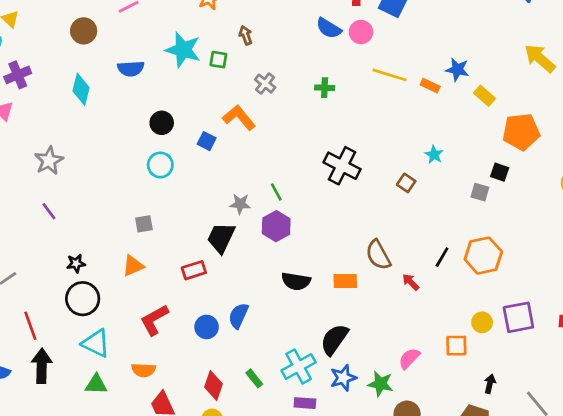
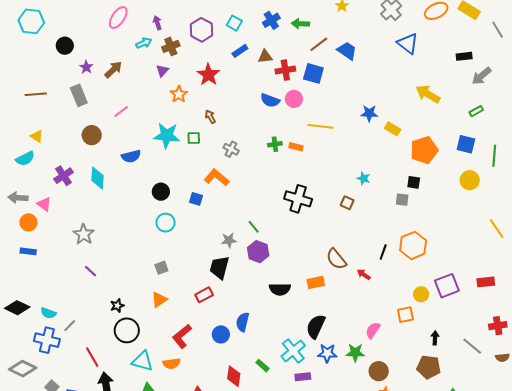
purple cross: (18, 75) -> (64, 176), moved
orange rectangle: (430, 86) -> (296, 147), moved
orange semicircle: (144, 370) -> (171, 363), moved
blue star: (343, 378) -> (327, 353), turned 30

